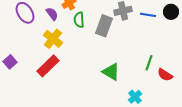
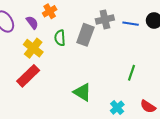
green semicircle: (79, 20) -> (60, 38), moved
green triangle: (111, 72) -> (82, 92), moved
red semicircle: (165, 75) -> (148, 107), moved

